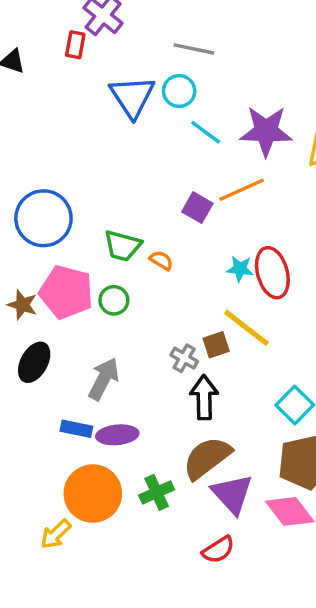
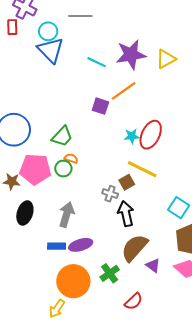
cyan circle: (179, 91) -> (48, 31), moved
green trapezoid: (123, 246) -> (62, 136), turned -50
orange semicircle: (161, 260) -> (71, 158), moved
red ellipse: (272, 273) -> (151, 135), turned 52
purple triangle: (232, 494) -> (153, 266), size x0.6
red semicircle: (218, 550) -> (134, 301), moved

